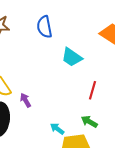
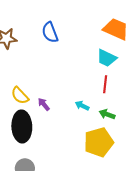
cyan trapezoid: (72, 57) -> (107, 58), moved
cyan arrow: (57, 129) -> (82, 106), moved

